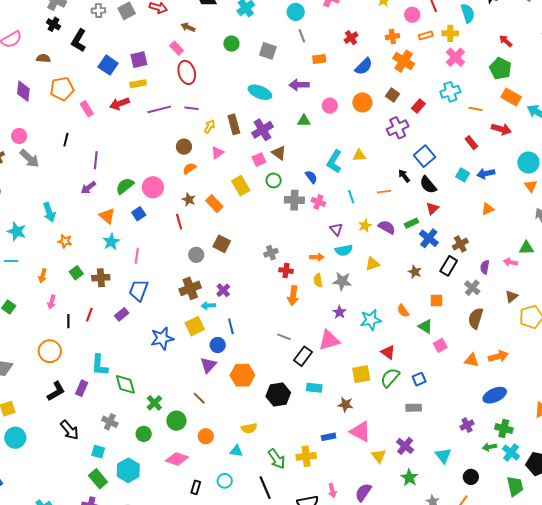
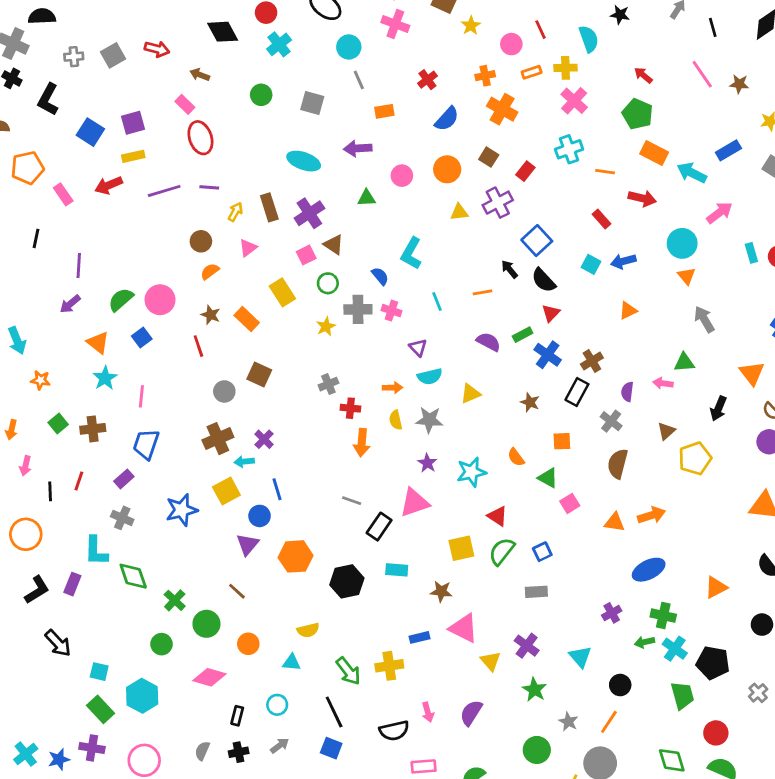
yellow triangle: (359, 155) -> (459, 212), moved
yellow star: (365, 226) -> (326, 327), moved
gray cross: (110, 422) -> (122, 518), moved

